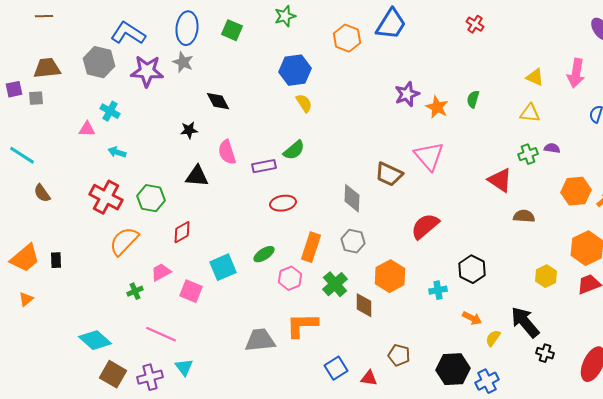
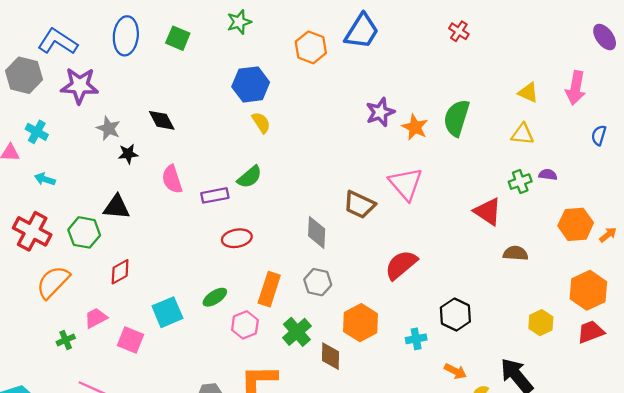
gray star: (183, 62) -> (108, 128), moved
green semicircle: (473, 99) -> (457, 118), size x1.8
black triangle: (197, 176) -> (117, 207), moved

